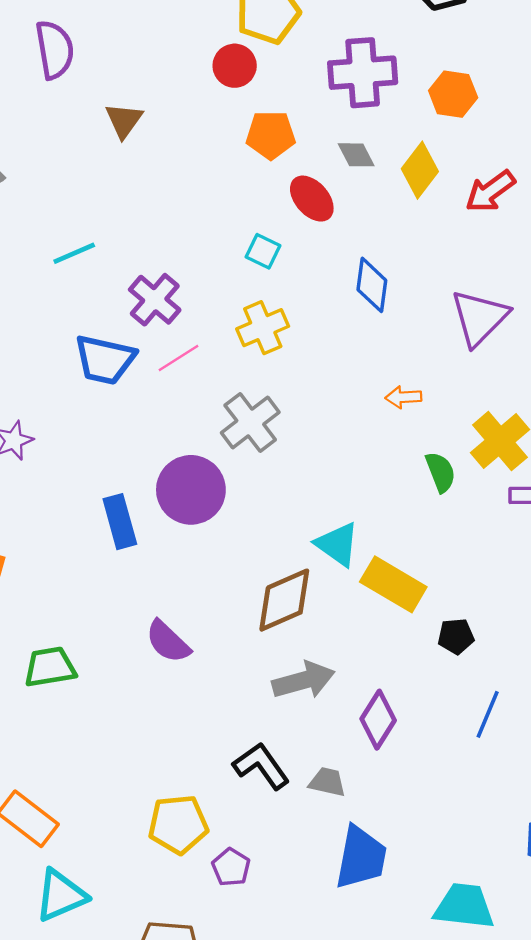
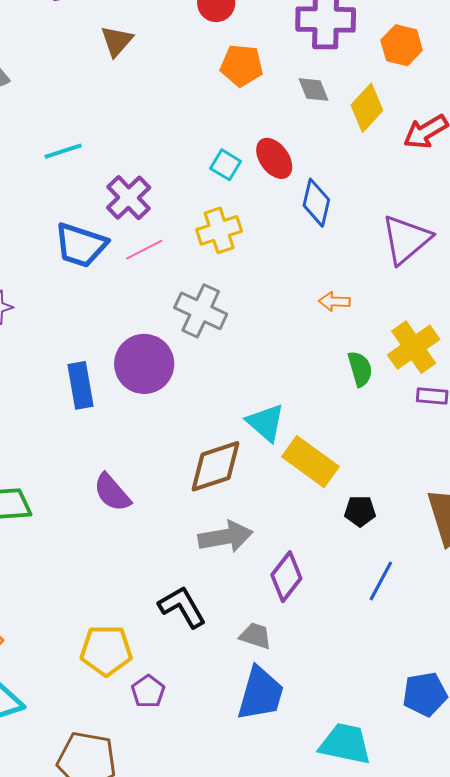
red ellipse: (312, 199) -> (274, 158), moved
gray cross: (250, 422) -> (201, 311), turned -33
gray trapezoid: (327, 782) -> (255, 636), moved

